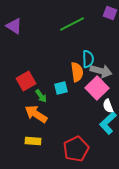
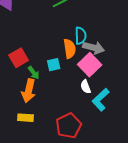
white semicircle: (108, 106) -> (86, 87), moved
orange arrow: (36, 114) -> (29, 91), turned -110

